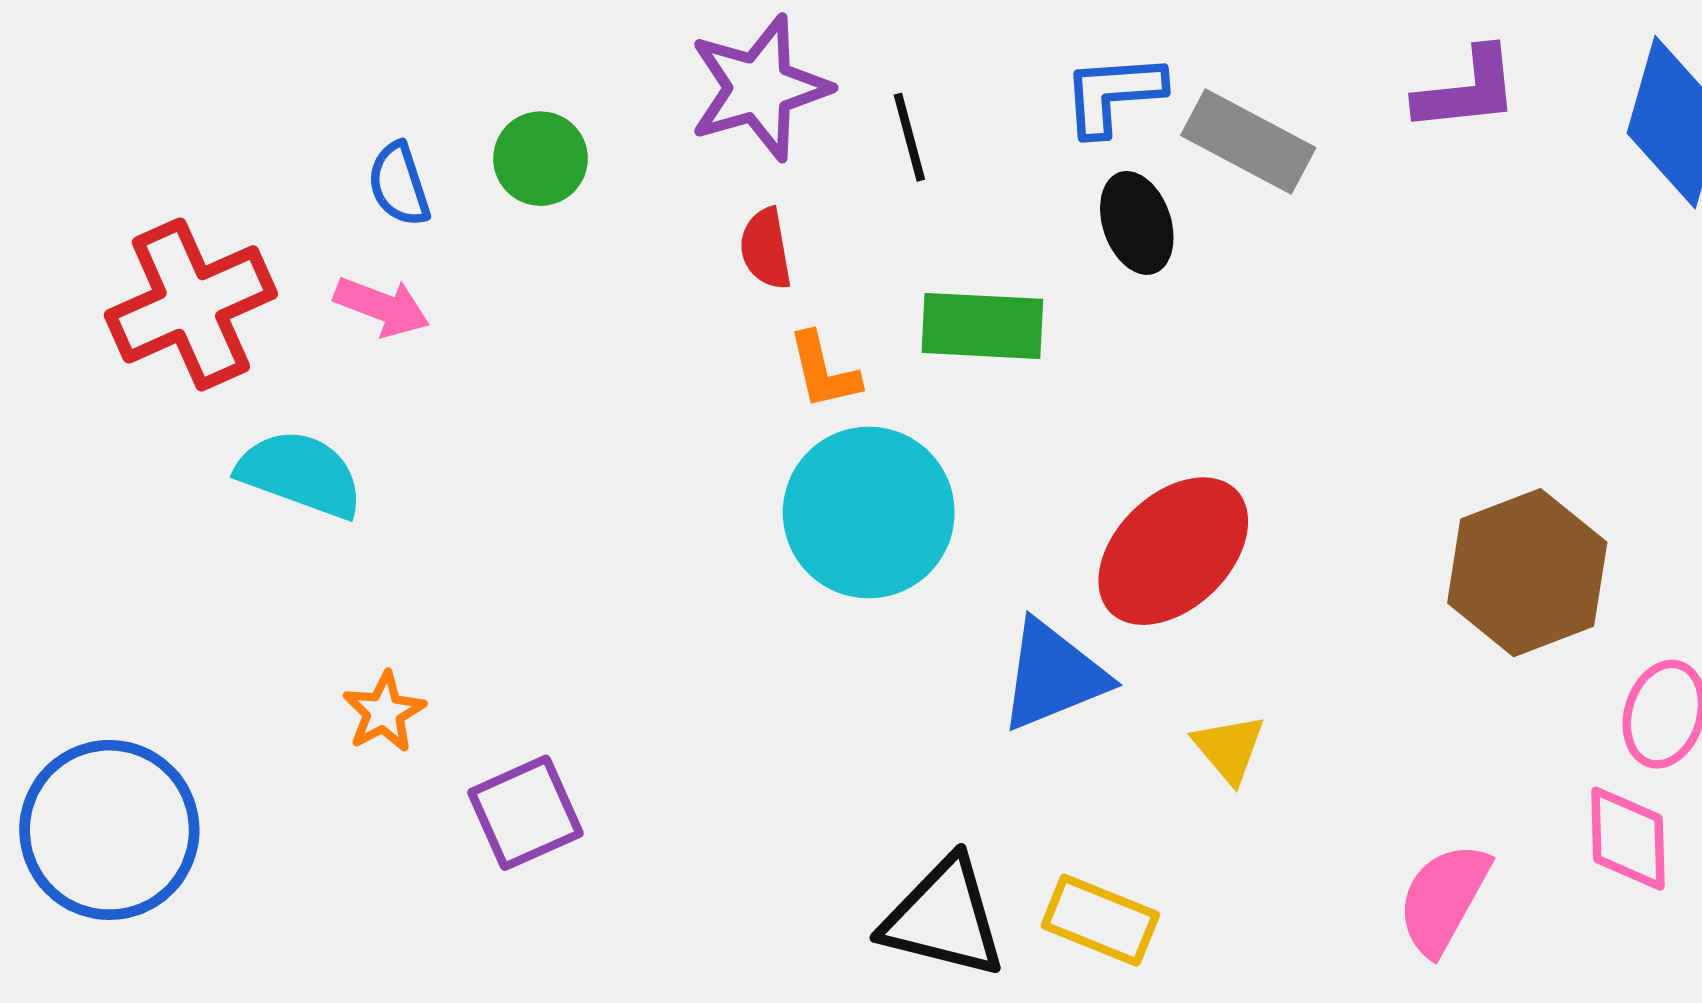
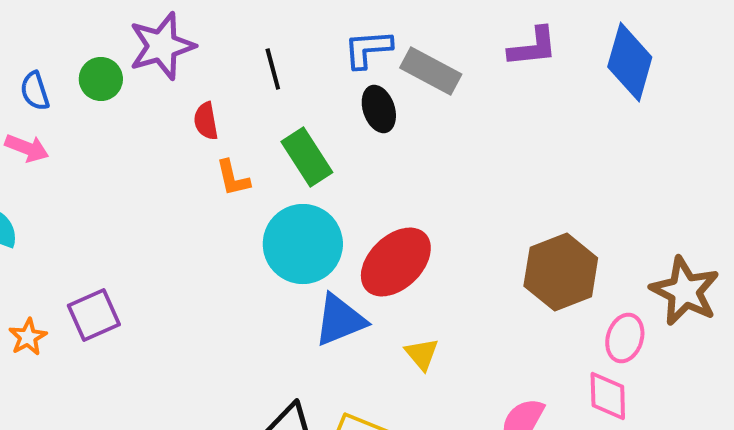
purple star: (759, 88) -> (162, 46), moved
green rectangle: (982, 326) -> (307, 157), turned 54
cyan circle: (869, 513) -> (303, 244), moved
purple square: (525, 813) -> (94, 315), moved

